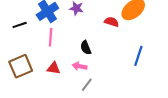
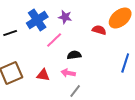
pink line: (51, 37) -> (54, 40), moved, turned 42
black semicircle: (86, 48) -> (74, 55), turned 104

